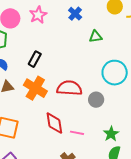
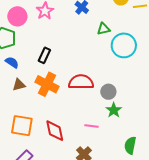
cyan circle: (115, 73) -> (124, 45), moved
red diamond: (54, 123) -> (55, 131), moved
green star: (111, 134) -> (114, 110), moved

